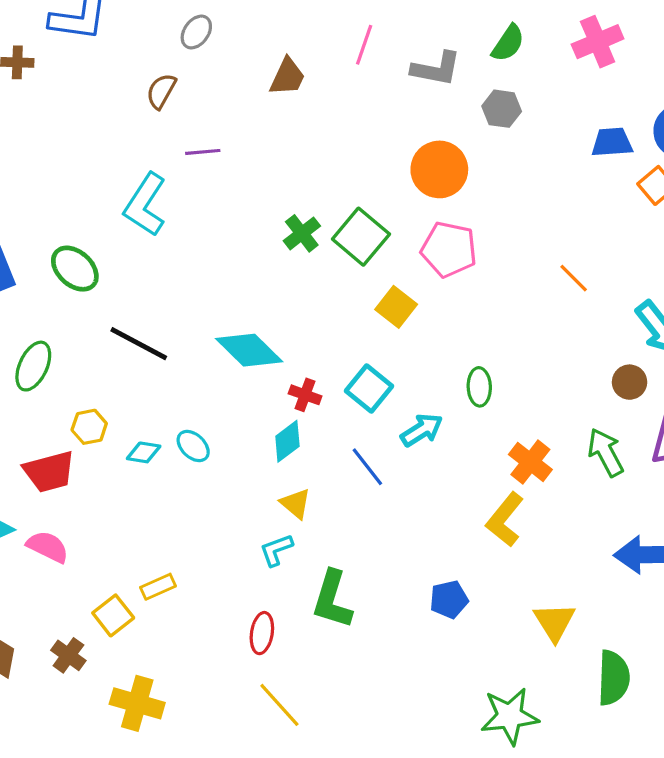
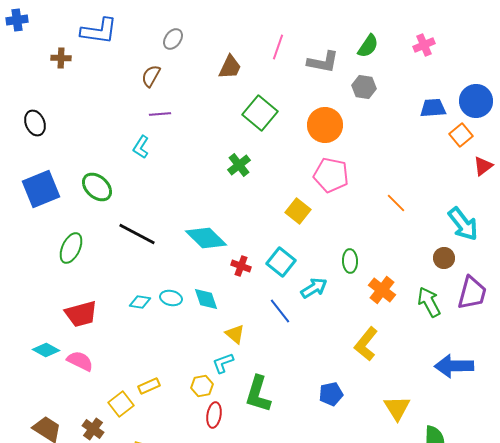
pink cross: (598, 42) -> (424, 45), size x0.7
purple line: (203, 152) -> (160, 114), moved
cyan L-shape: (145, 205) -> (141, 147), size x0.6
green square: (361, 237) -> (260, 113), moved
orange line: (574, 278) -> (396, 203), moved
yellow hexagon: (89, 427) -> (202, 386), moved
cyan diamond: (287, 441) -> (206, 299), moved, turned -72
cyan ellipse: (193, 446) -> (171, 298), turned -30
orange cross: (530, 462) -> (382, 290), moved

